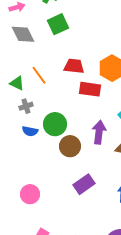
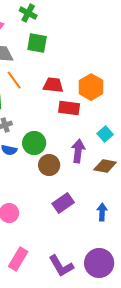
green square: (58, 24) -> (37, 43), turned 35
orange line: (39, 75) -> (14, 80), moved

